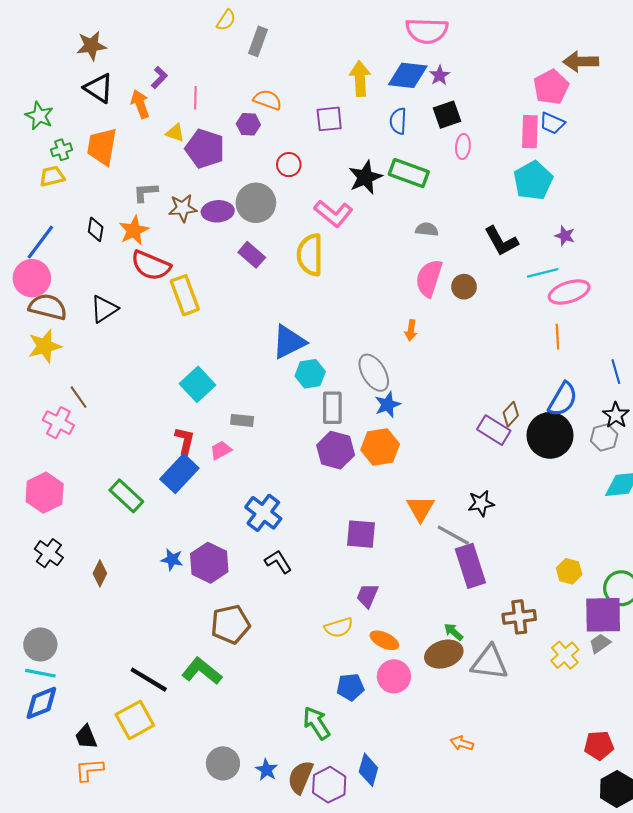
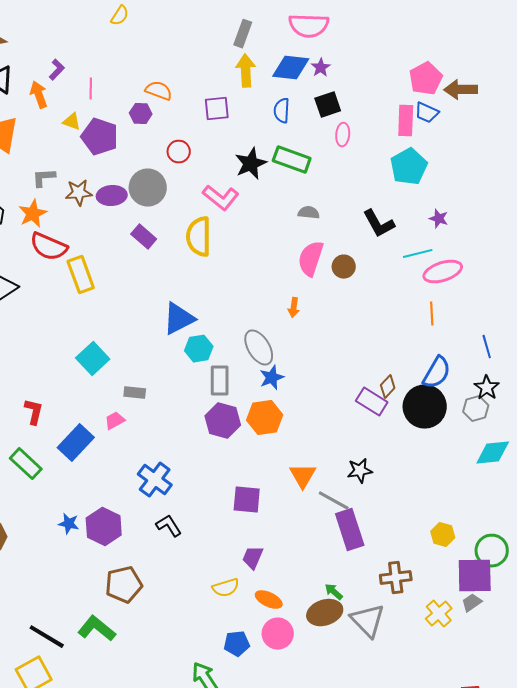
gray rectangle: (258, 41) -> (243, 34), moved
brown arrow: (581, 62) -> (461, 90), moved
red L-shape: (185, 441) -> (34, 412), moved
gray triangle: (489, 663) -> (368, 621), turned 39

